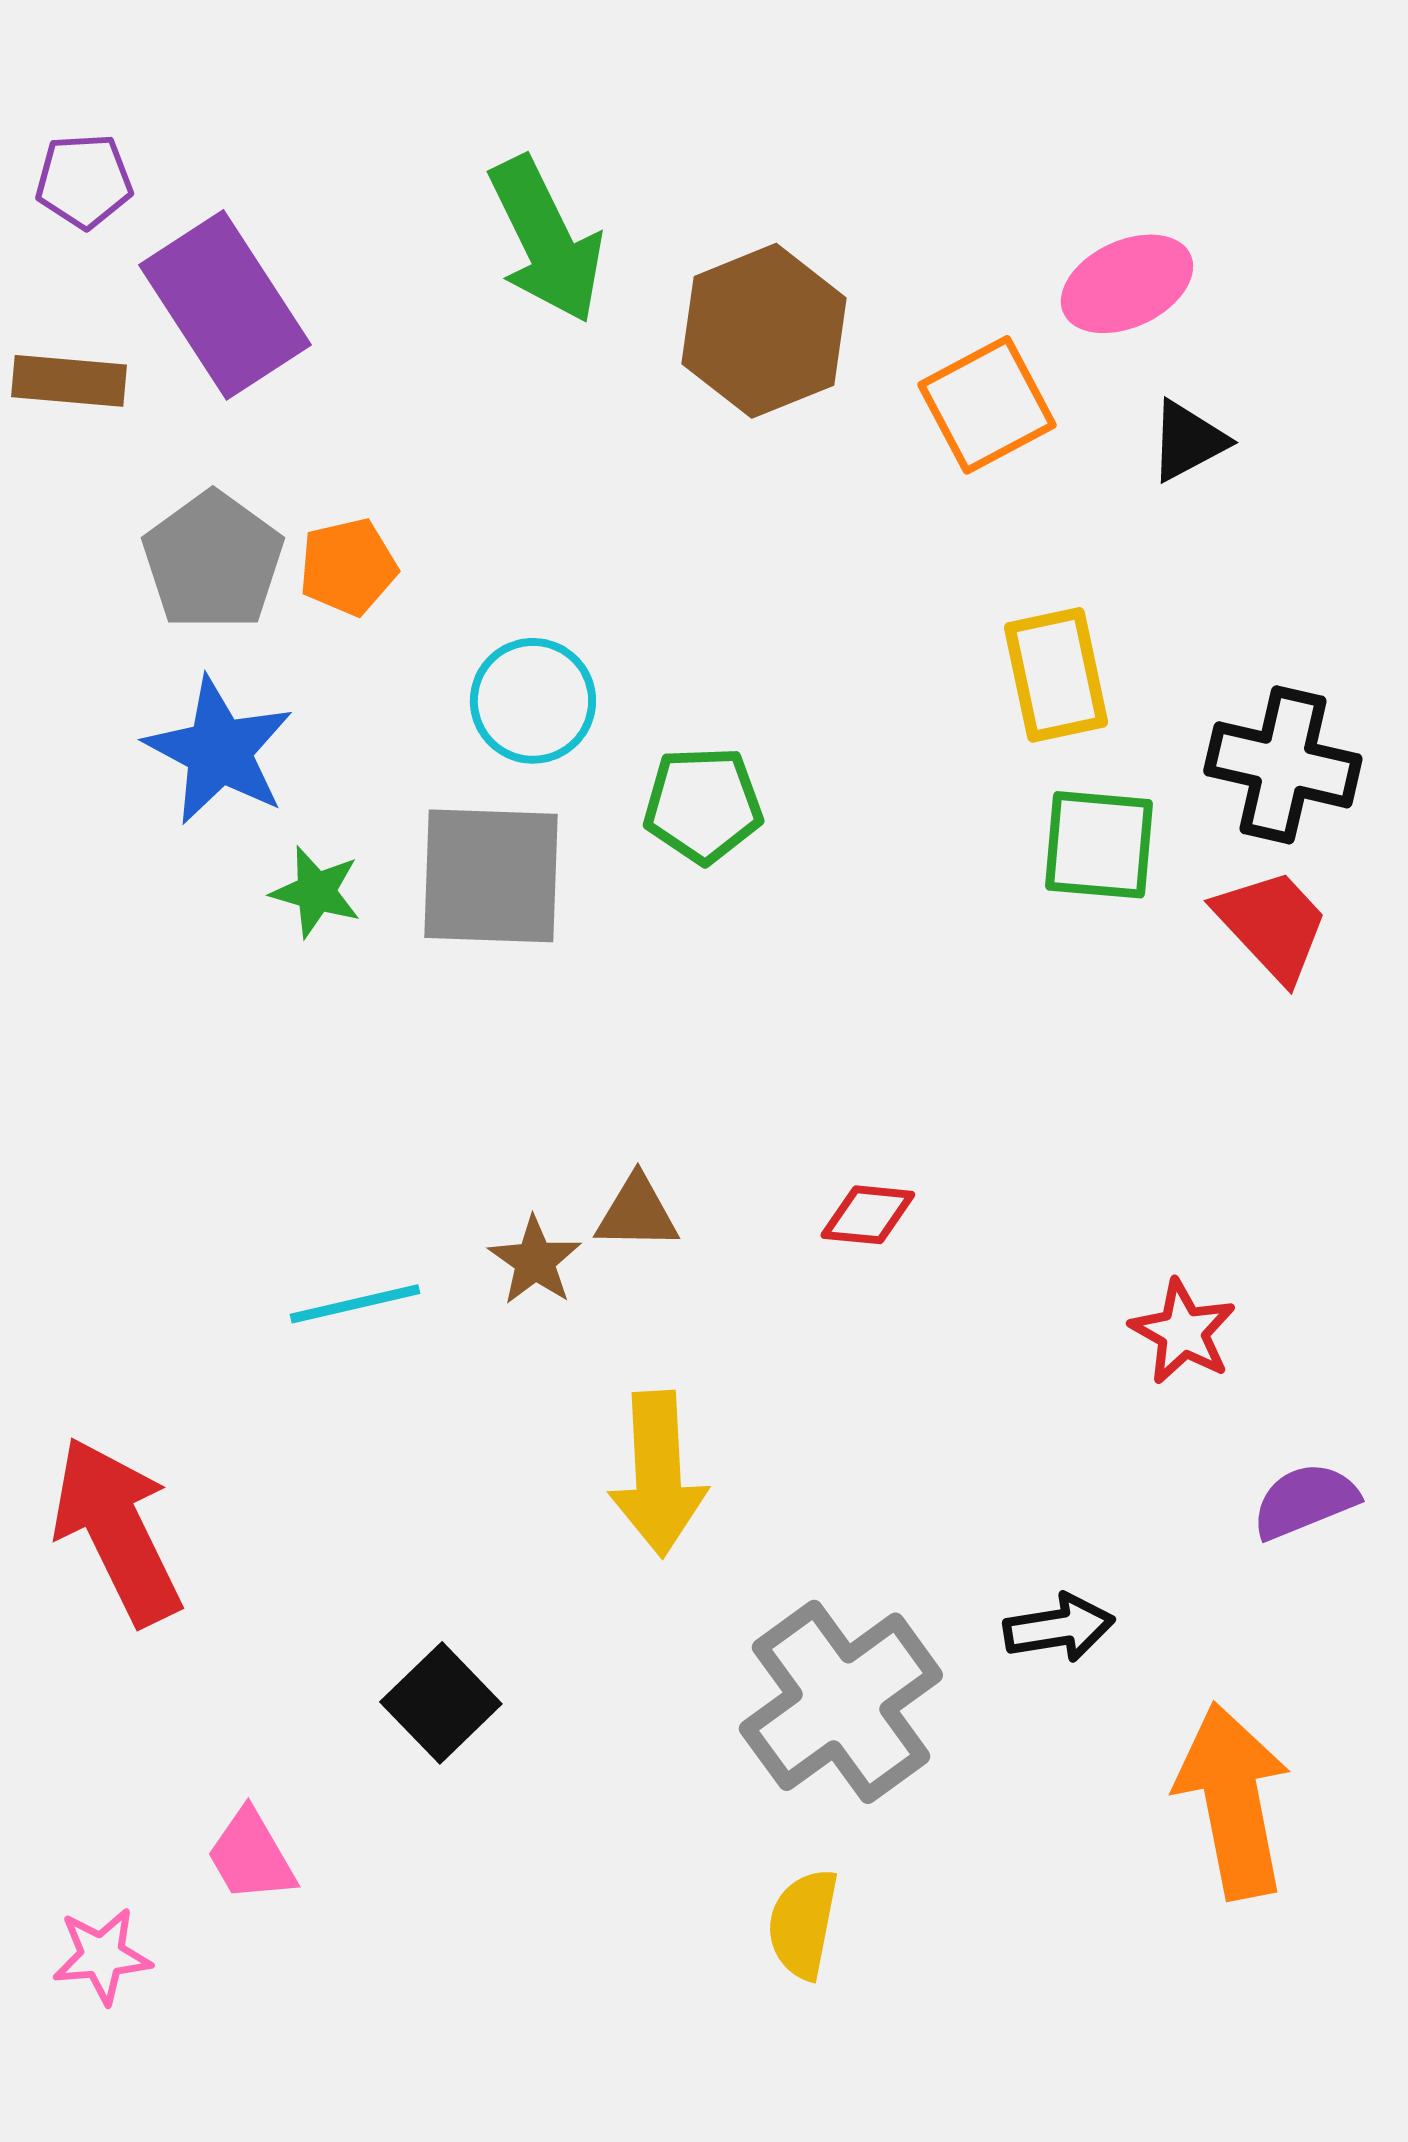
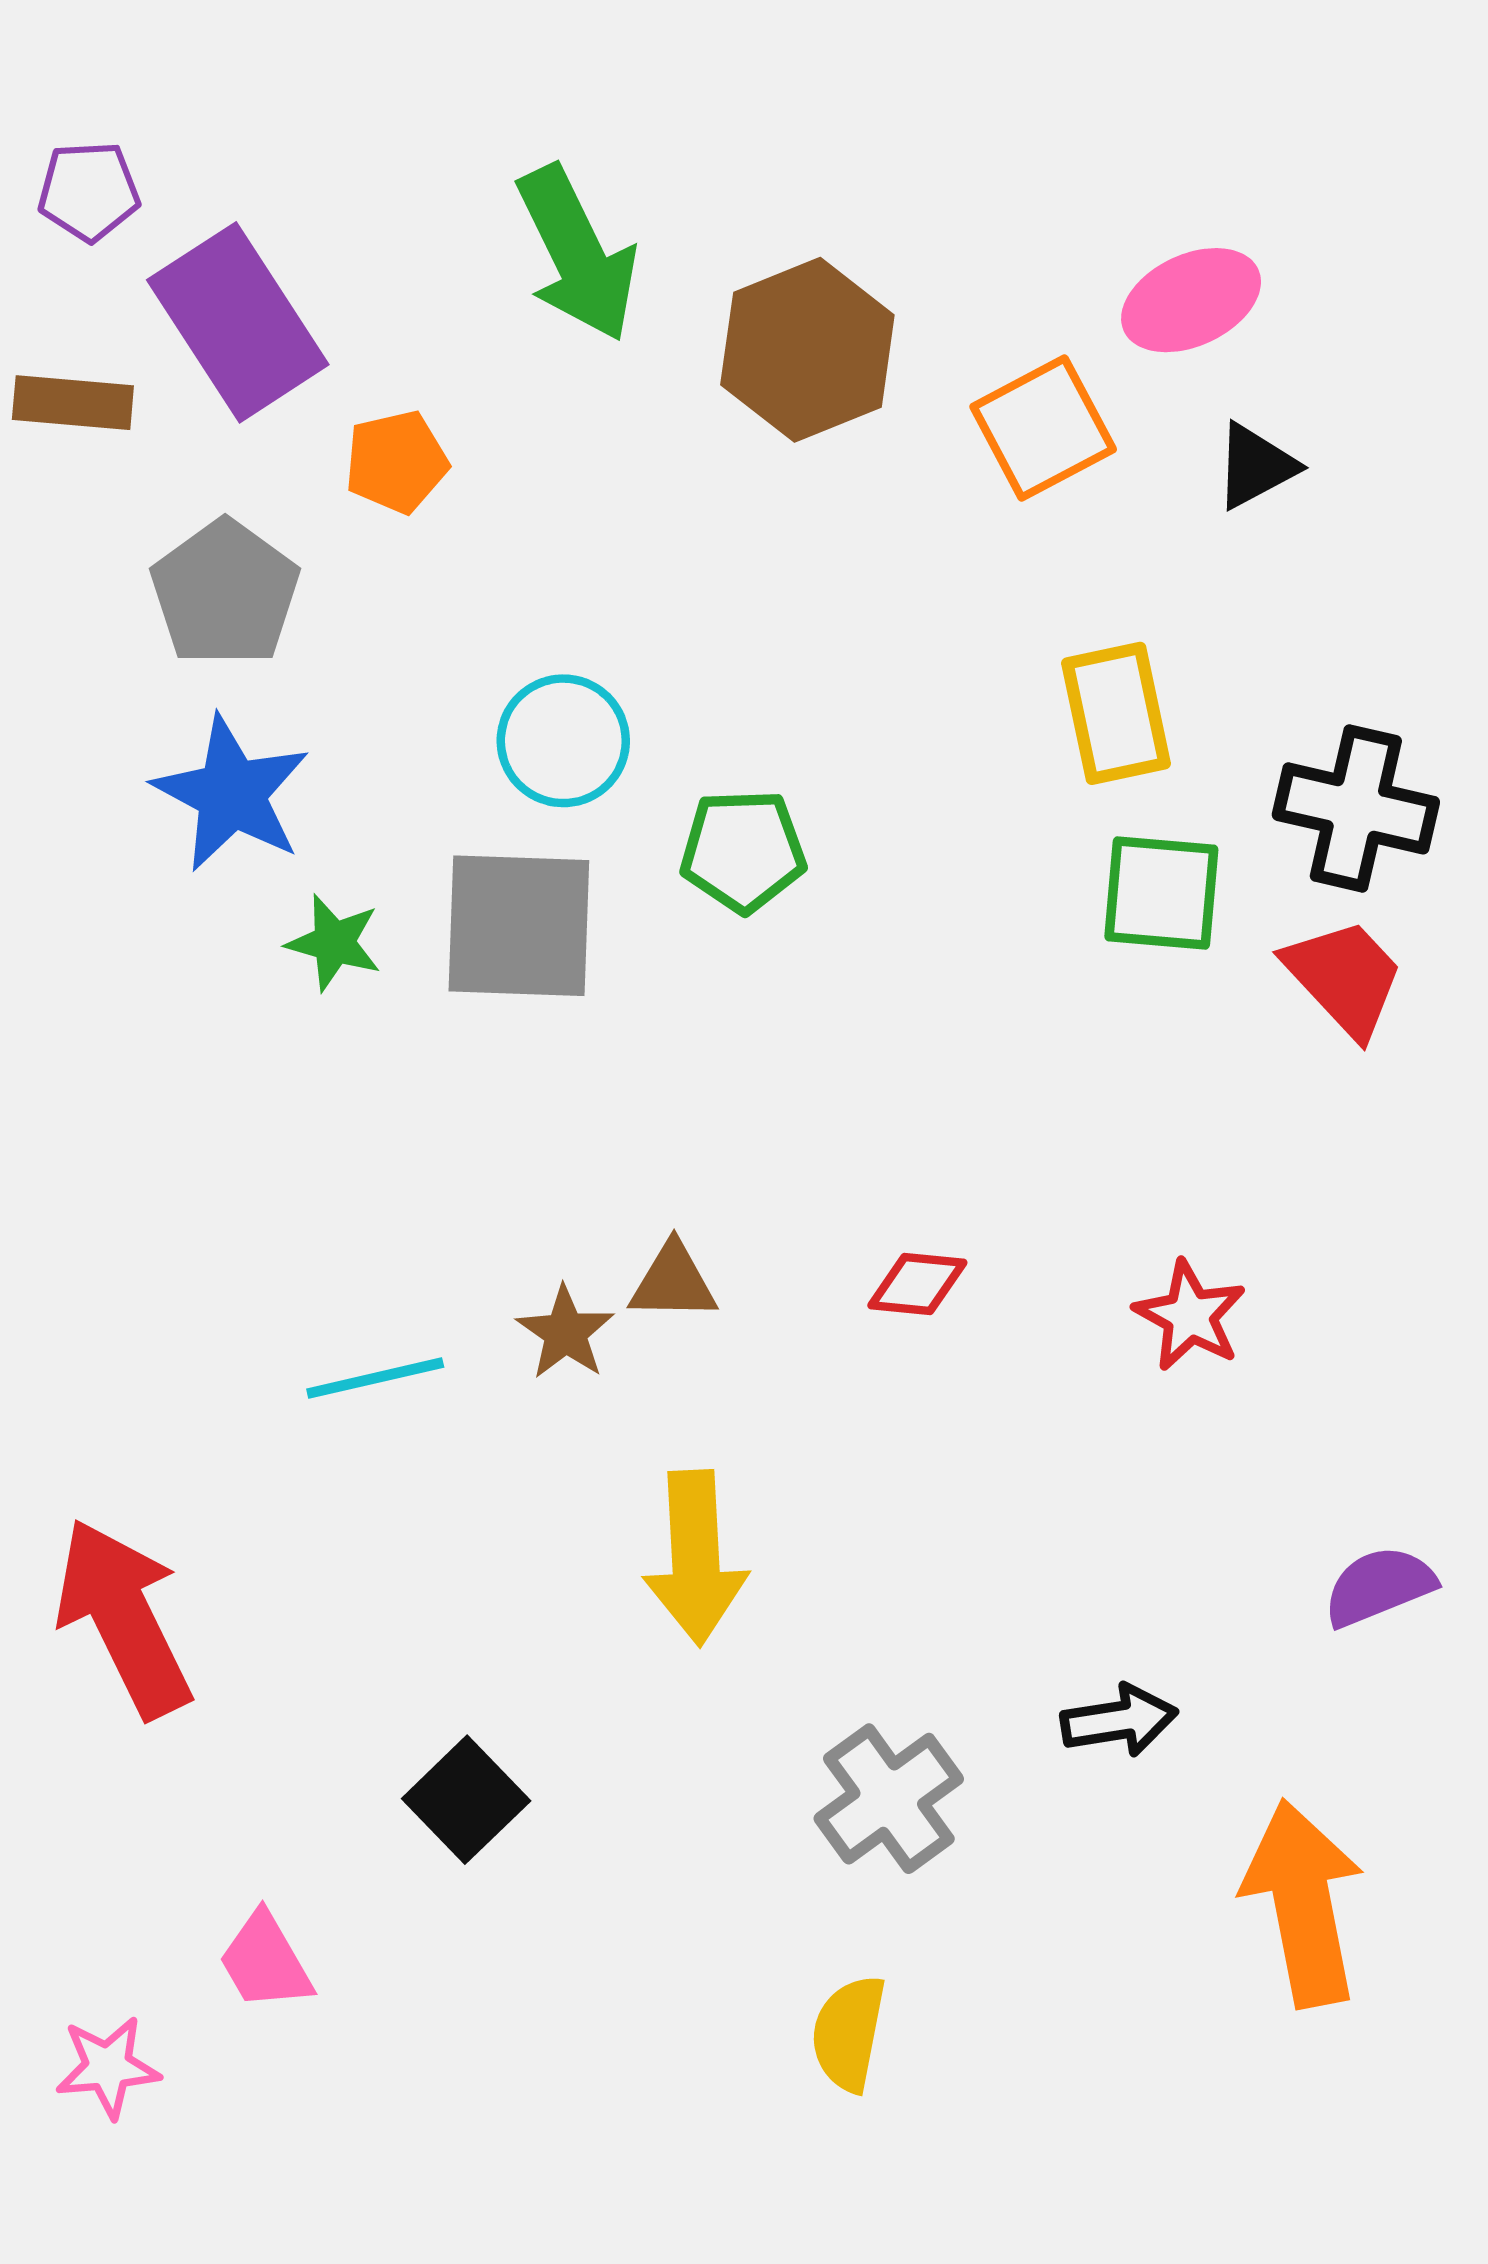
orange pentagon: (348, 567) -> (396, 462), moved
red star: (1183, 1332) -> (1190, 1316), moved
gray cross: (841, 1702) -> (889, 1799), size x0.7

